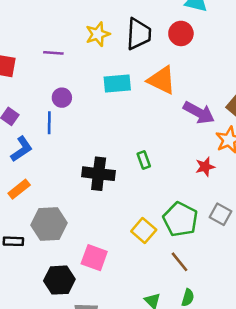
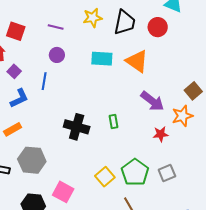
purple circle: (62, 98) -> (57, 55), moved
purple arrow: (199, 113) -> (152, 101), moved
gray square: (220, 214) -> (167, 173), turned 30

